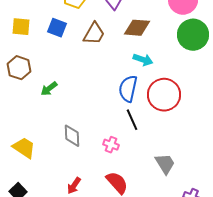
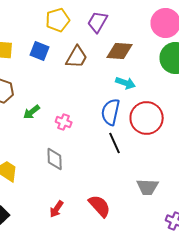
pink cross: (111, 145) -> (64, 122), moved
gray trapezoid: (165, 164) -> (148, 187), turned 125

